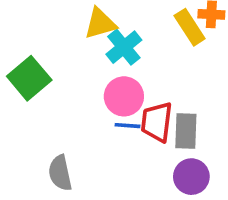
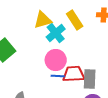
yellow rectangle: (190, 27) -> (75, 20), moved
red trapezoid: (157, 122) -> (74, 74), turned 80

